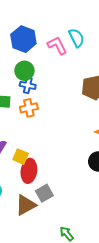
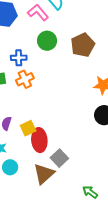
green circle: (24, 71) -> (47, 41), moved
yellow square: (21, 157) -> (28, 128), turned -35

